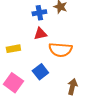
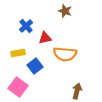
blue cross: (39, 13) -> (26, 26), moved, turned -32
blue square: (40, 72) -> (35, 66), moved

